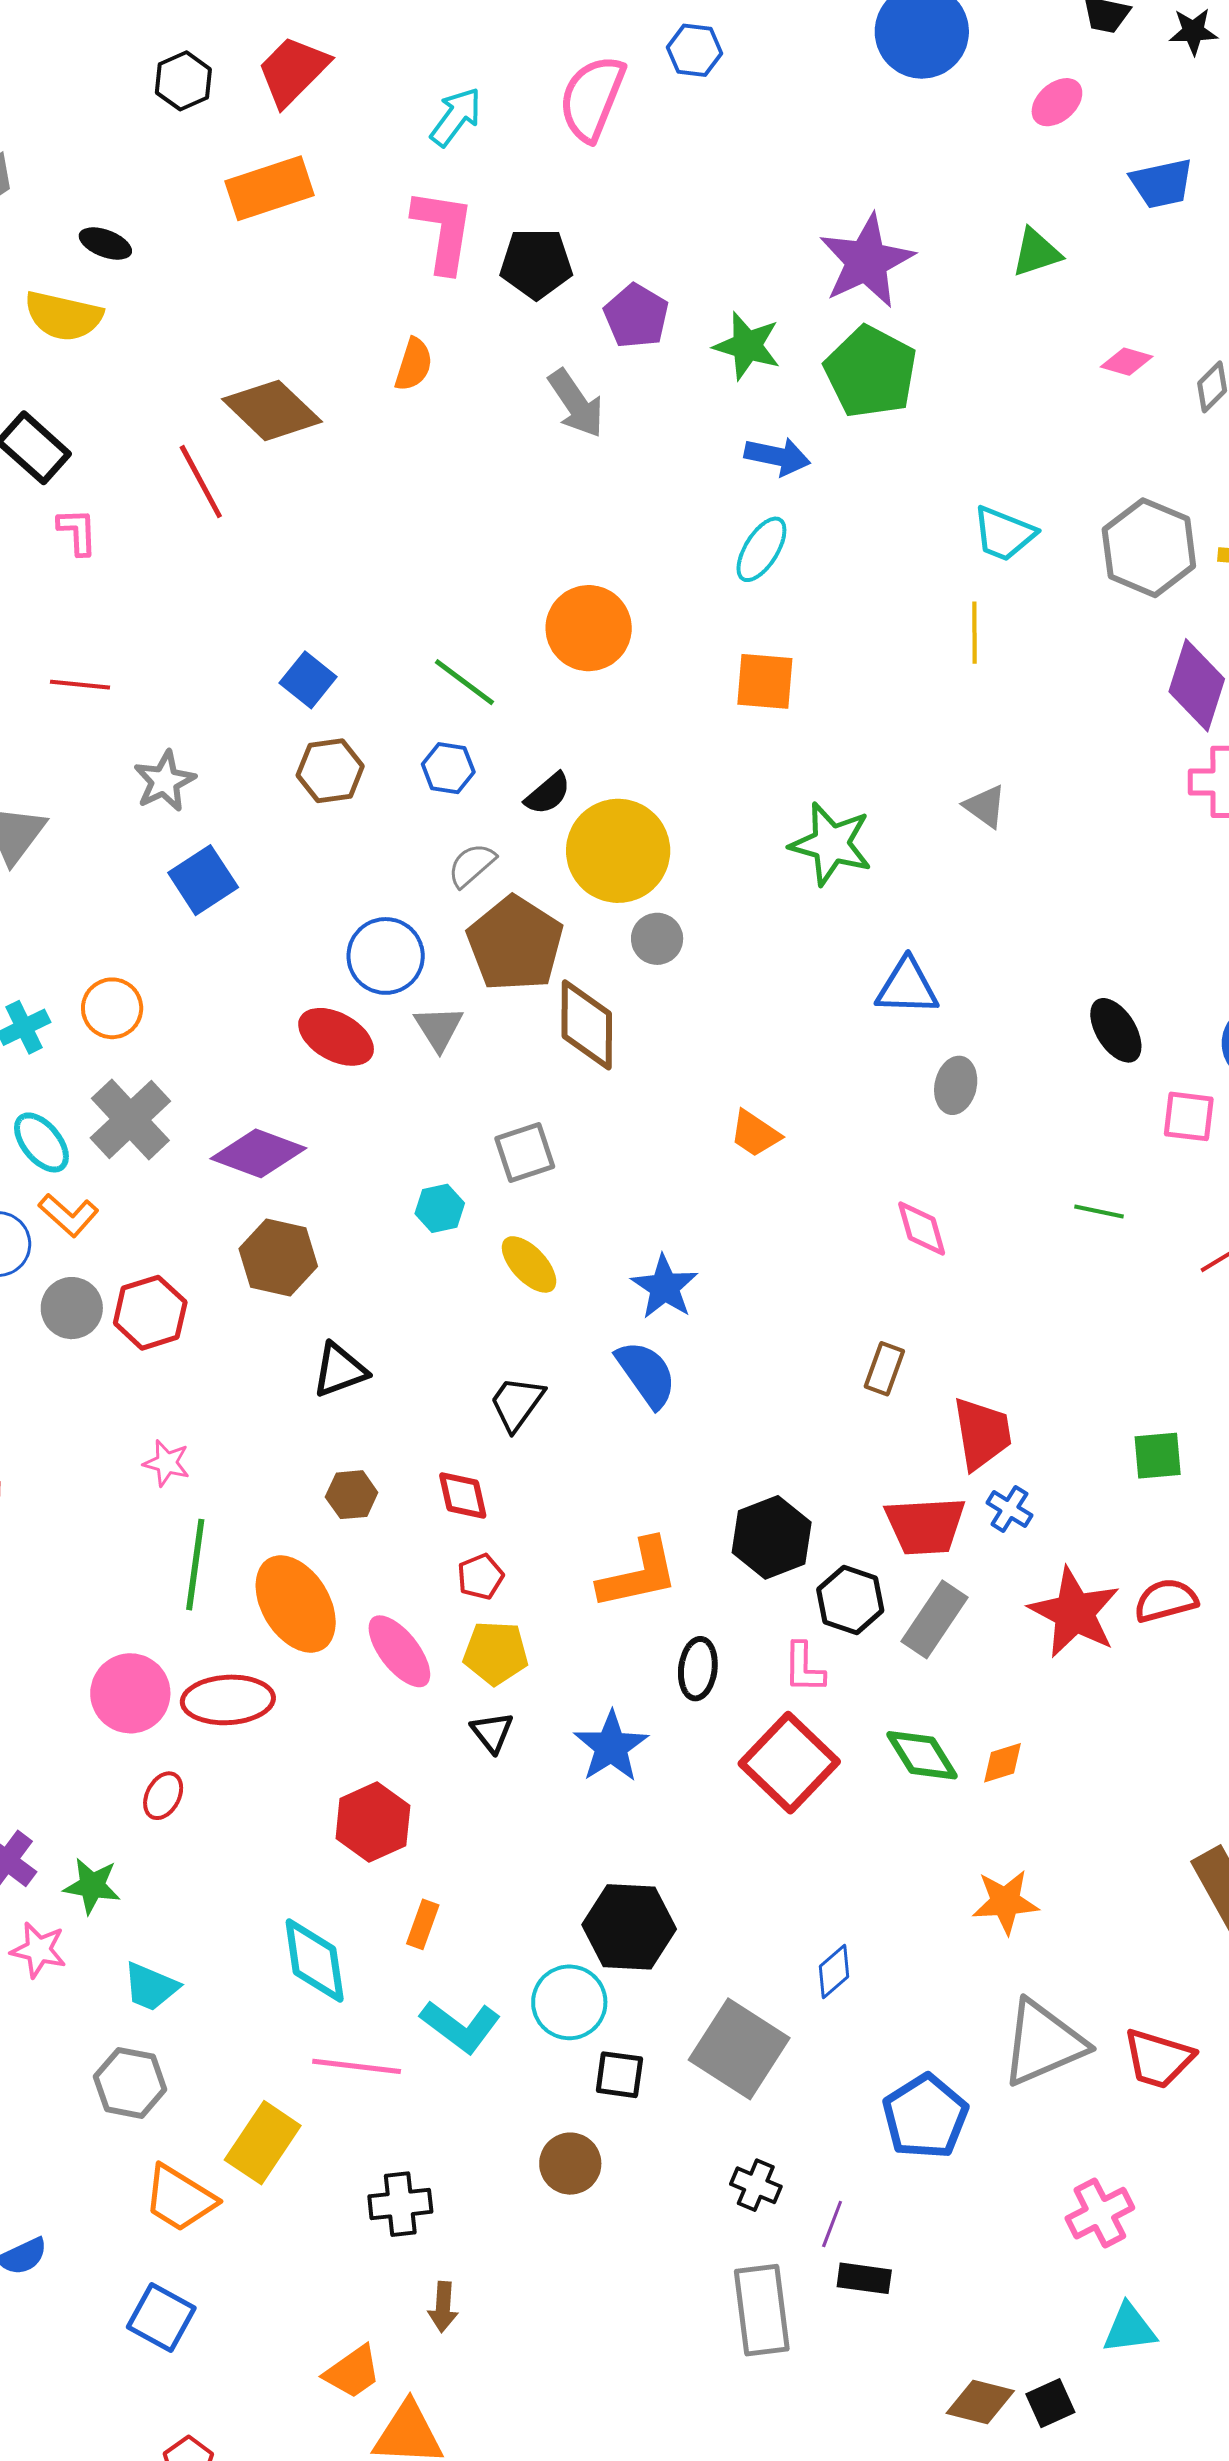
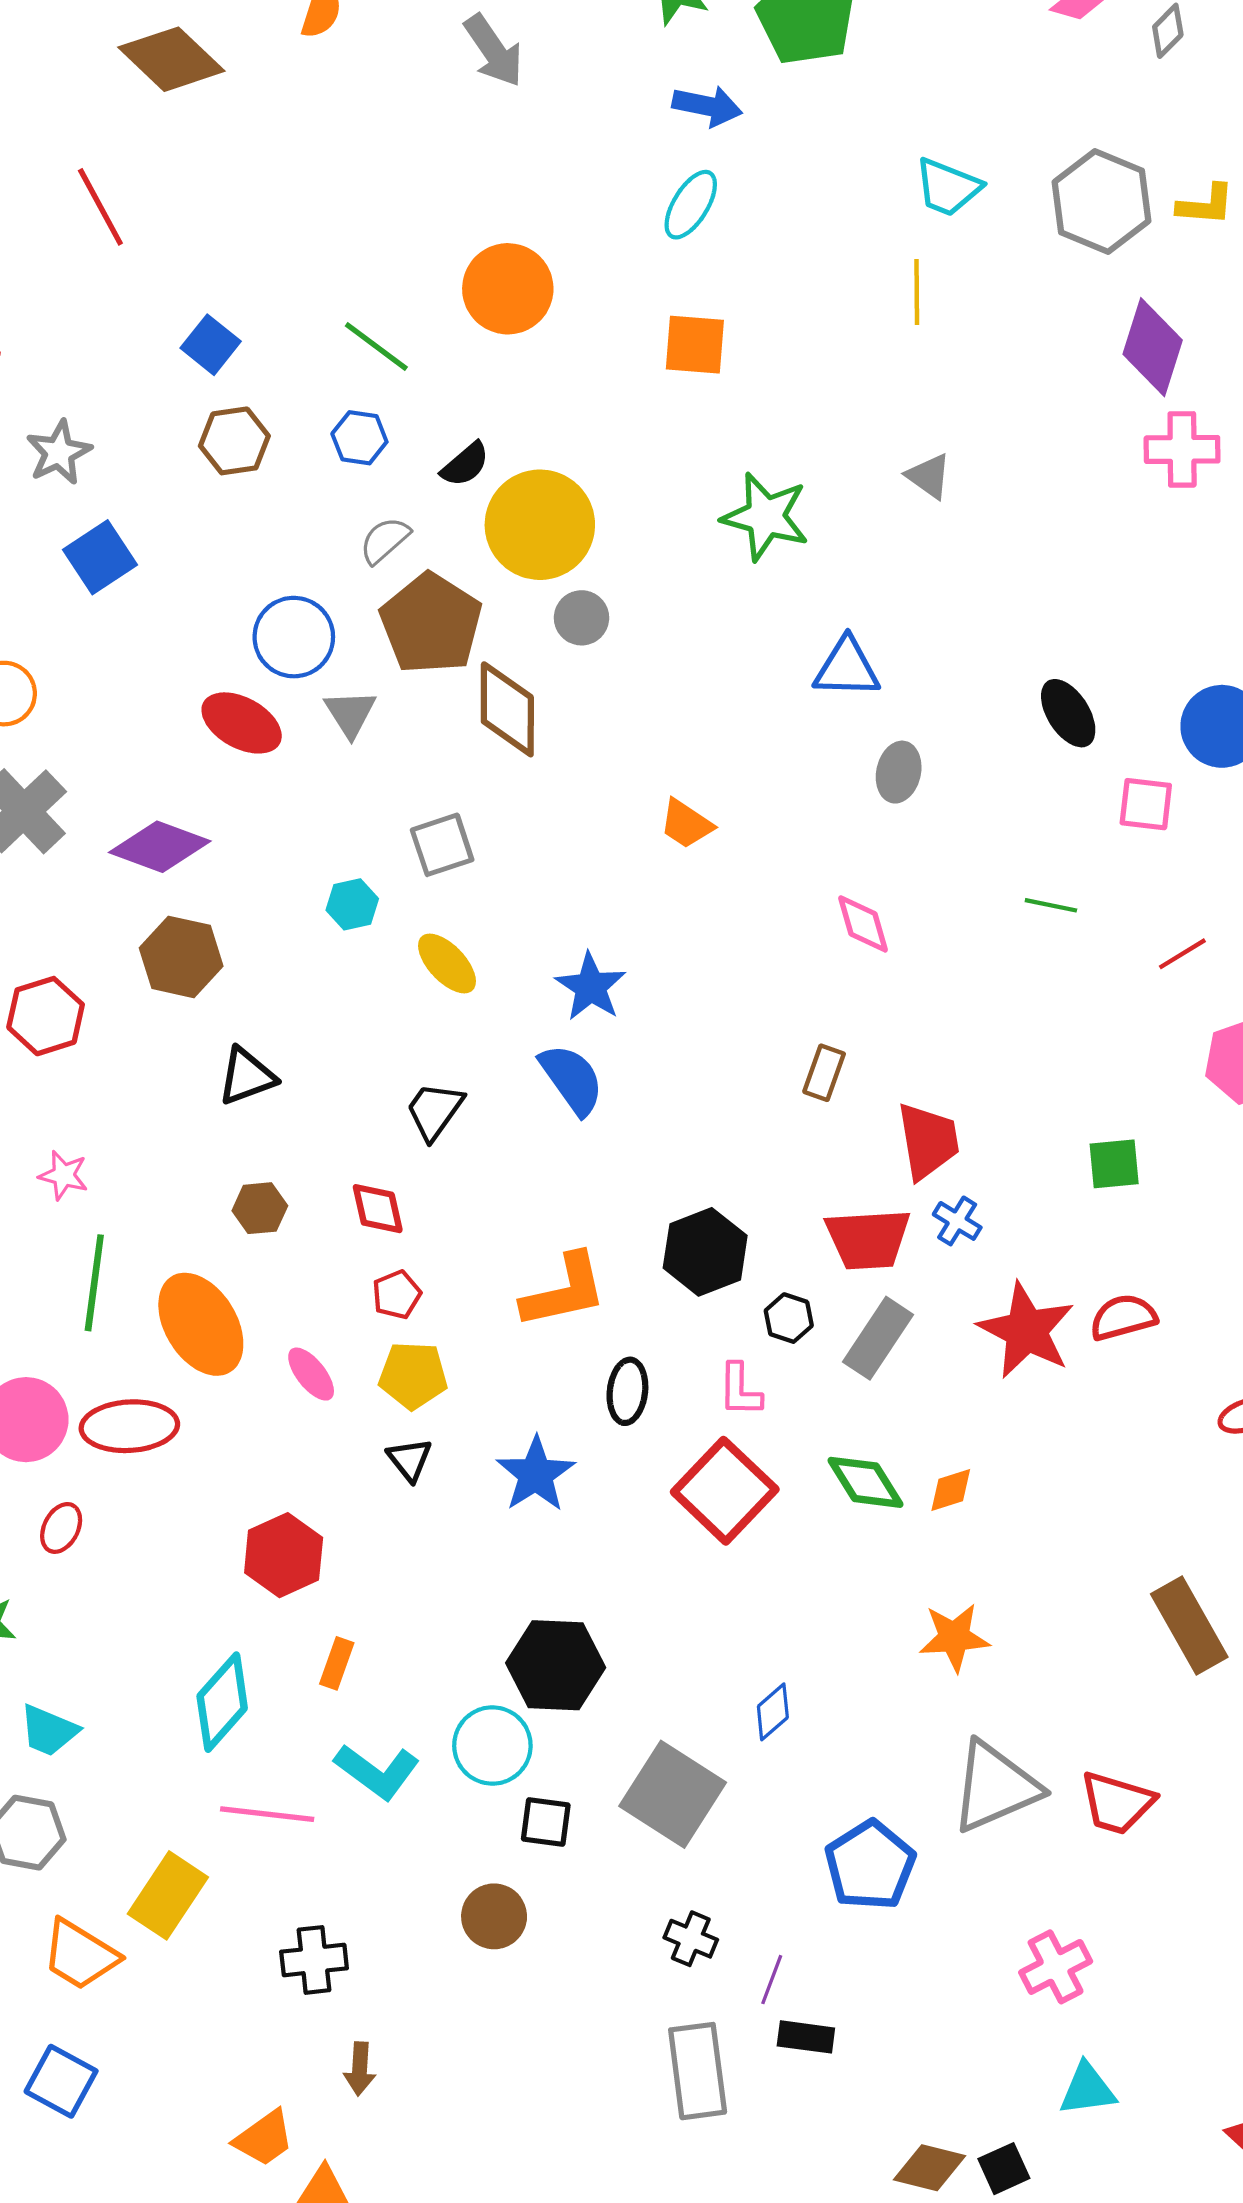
red line: (201, 482) -> (100, 207), moved
black hexagon: (850, 1600) -> (789, 1318), size x0.7
pink ellipse: (399, 1651) -> (311, 1374), size x0.7
cyan diamond: (315, 1961) -> (222, 1702), turned 50

